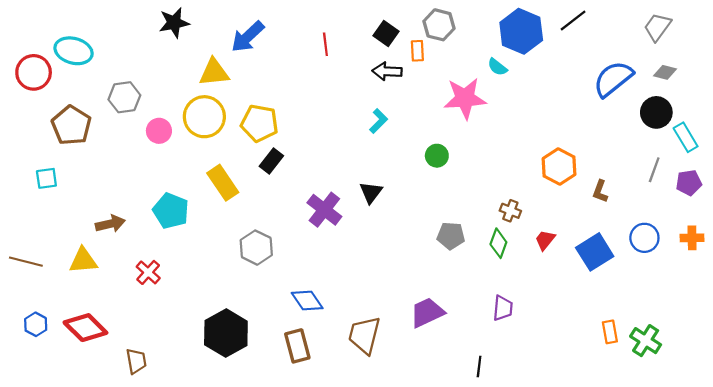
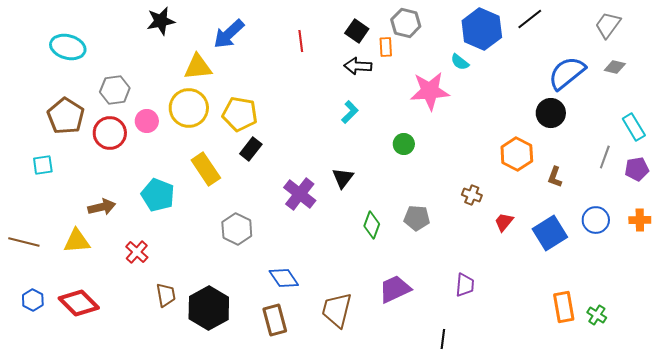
red circle: (34, 72) -> (110, 133), moved
black circle: (656, 112) -> (551, 113), moved
green diamond: (498, 243) -> (372, 225), moved
orange rectangle: (610, 332) -> (564, 307), size x1.4
green cross: (646, 341) -> (597, 315), size x0.7
brown trapezoid: (136, 361) -> (166, 295), moved

